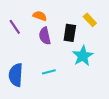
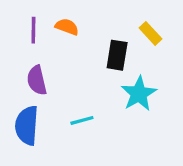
purple line: (15, 27) -> (33, 30), moved, turned 35
purple semicircle: (45, 36) -> (37, 80), moved

